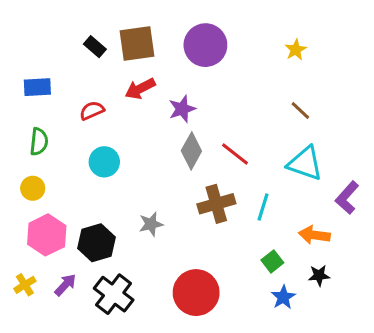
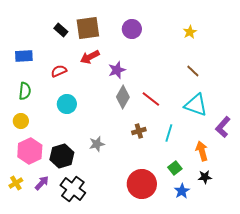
purple circle: (205, 45) -> (132, 29), size x0.7
brown cross: (216, 204) -> (139, 131), size x0.6
orange arrow: (314, 235) -> (202, 151), turned 66
red circle: (196, 293) -> (142, 184), moved

